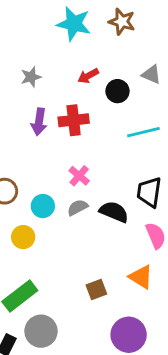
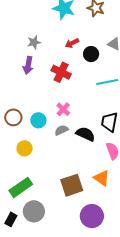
red cross: (74, 120) -> (61, 72), turned 30
purple arrow: (39, 122) -> (28, 65), moved
cyan circle: (43, 206) -> (38, 120), moved
brown square: (96, 289) -> (72, 185), size x1.6

